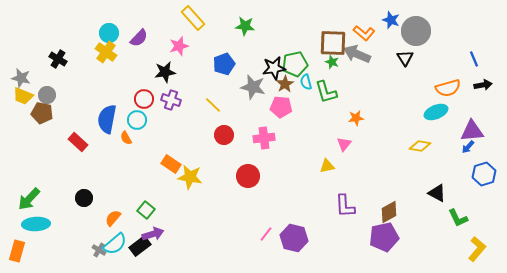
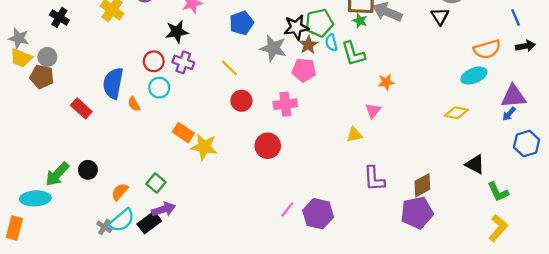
cyan circle: (137, 120) -> (159, 88), moved
green arrow: (29, 199) -> (57, 174), moved
yellow L-shape: (477, 249) -> (498, 228), moved

